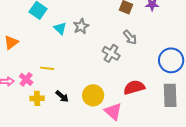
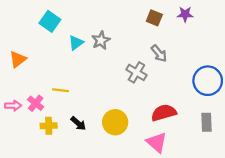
cyan triangle: (60, 28) -> (76, 43), turned 40
gray rectangle: (170, 95) -> (206, 122), size x0.7
pink triangle: (113, 111) -> (157, 142), moved

